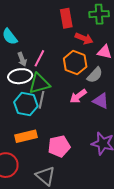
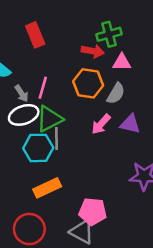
green cross: (99, 14) -> (109, 34), moved
red rectangle: (66, 18) -> (35, 35), moved
pink pentagon: (59, 146) -> (93, 212), moved, turned 30

